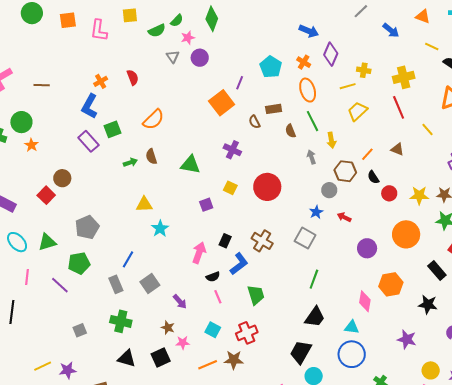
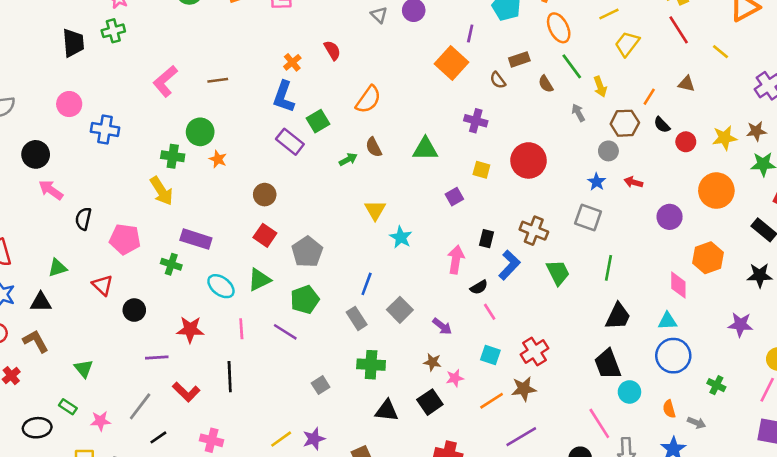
red square: (46, 195) -> (265, 235), moved
yellow triangle: (144, 204) -> (375, 210), turned -48
green trapezoid: (256, 295) -> (558, 273), moved
black trapezoid: (301, 352) -> (608, 364), turned -40

